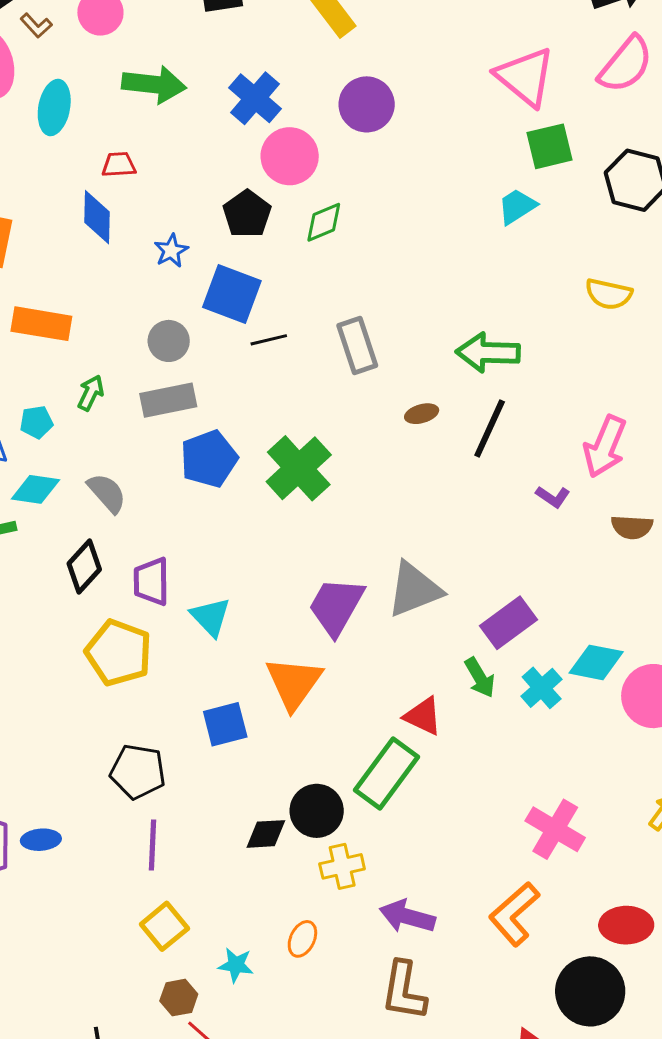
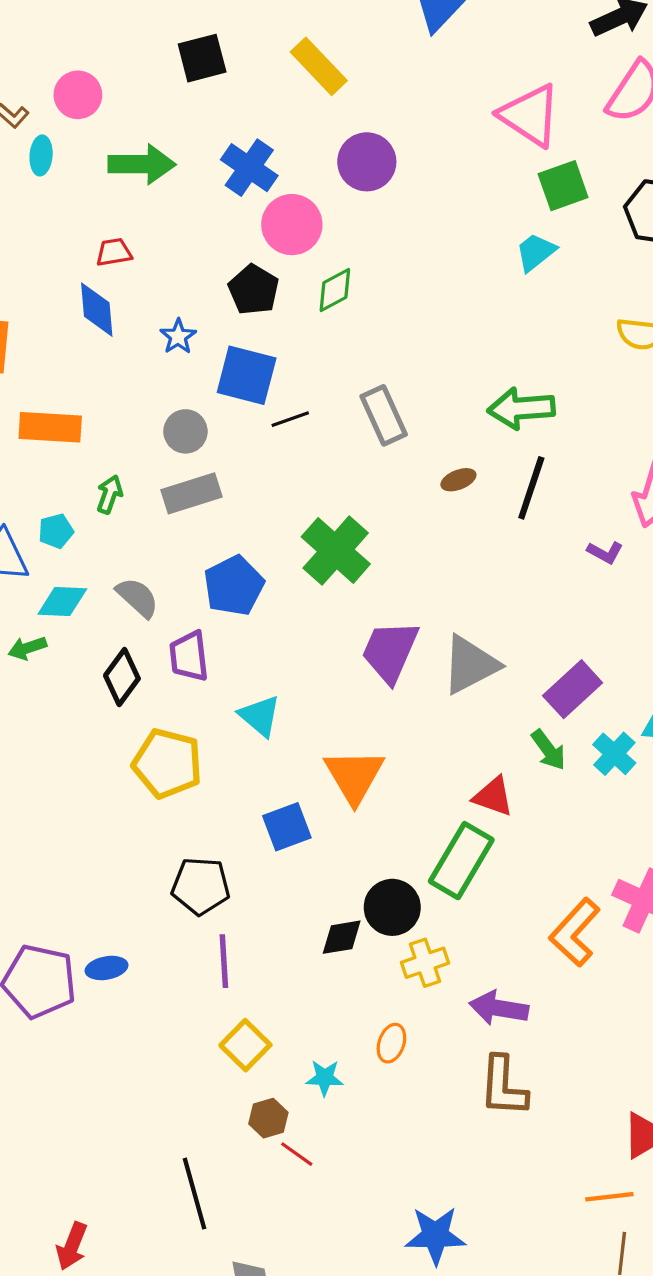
cyan ellipse: (54, 108) -> (41, 155), moved, size x0.7
blue pentagon: (209, 459) -> (234, 586), moved
purple trapezoid: (151, 581) -> (189, 656), moved
purple trapezoid: (336, 606) -> (390, 651), moved
orange L-shape: (514, 914) -> (575, 932), moved

